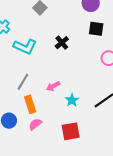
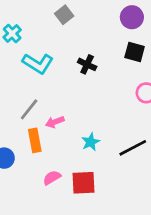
black cross: (62, 43) -> (87, 64), turned -32
pink arrow: (53, 86) -> (55, 122), moved
pink semicircle: (35, 124) -> (52, 178), moved

